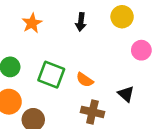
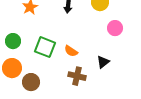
black triangle: (126, 94) -> (103, 62), turned 40

